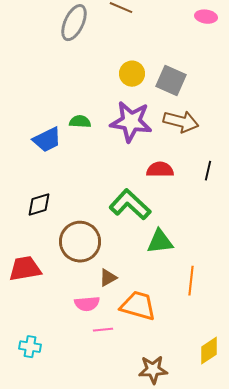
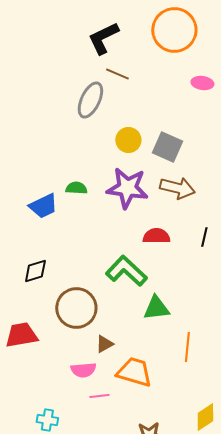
gray ellipse: (74, 23) -> (90, 100), moved
cyan cross: (30, 347) -> (47, 420), moved

